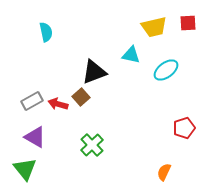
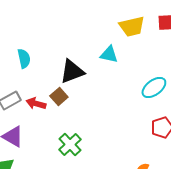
cyan semicircle: (46, 32) -> (24, 58), moved
cyan ellipse: (166, 70) -> (154, 88), moved

